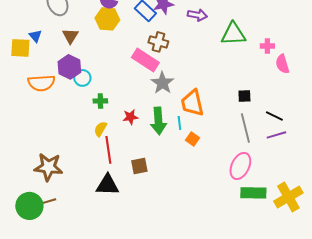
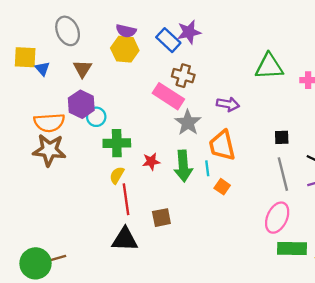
purple arrow: (197, 15) -> (228, 104), moved
yellow square: (20, 48) -> (25, 57), moved
green cross: (100, 101) -> (117, 143), size x1.6
brown star: (48, 167) -> (49, 150), moved

